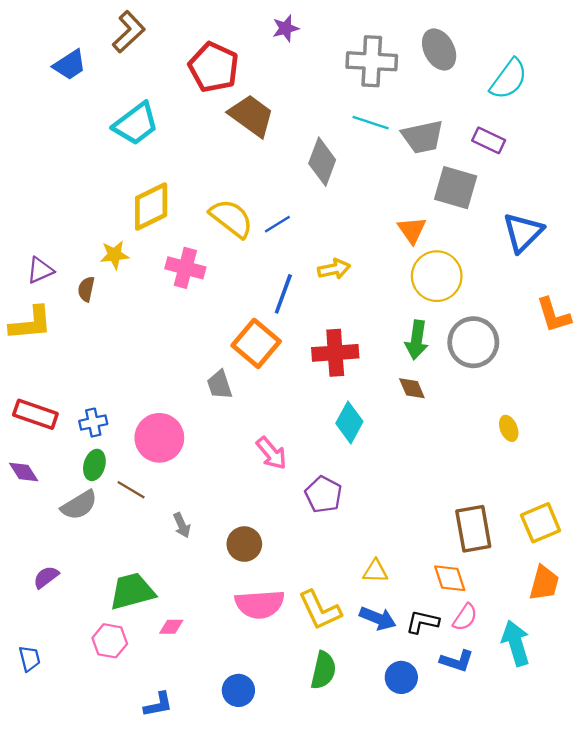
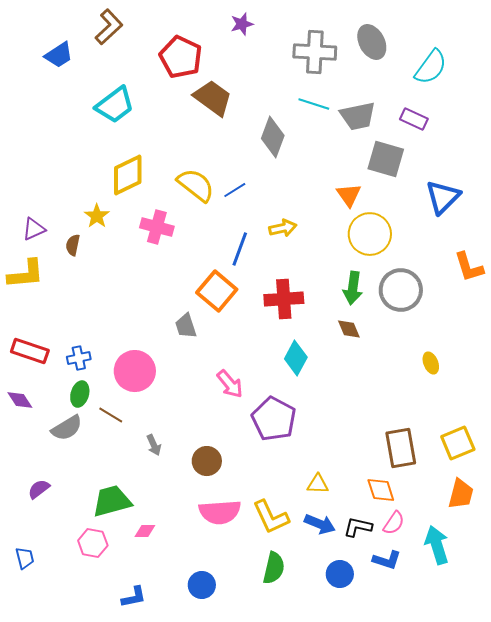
yellow star: (114, 255) -> (97, 216), turned -30
purple pentagon: (323, 494) -> (274, 419), size x1.4

